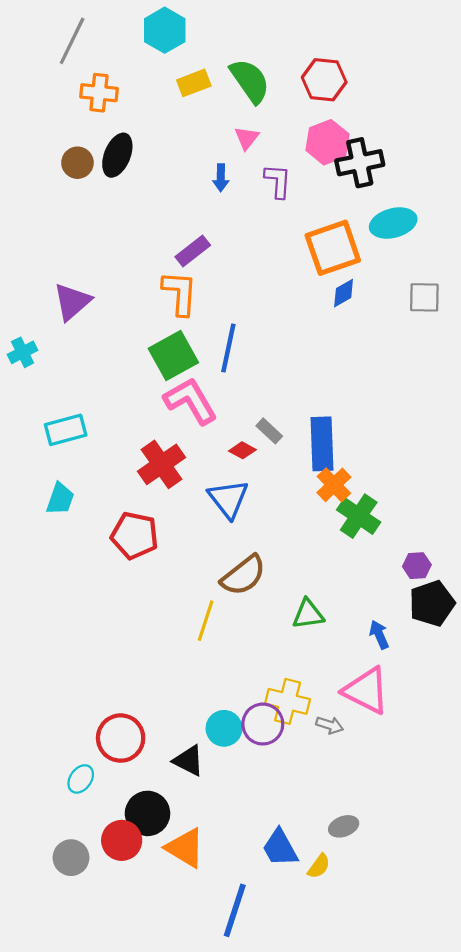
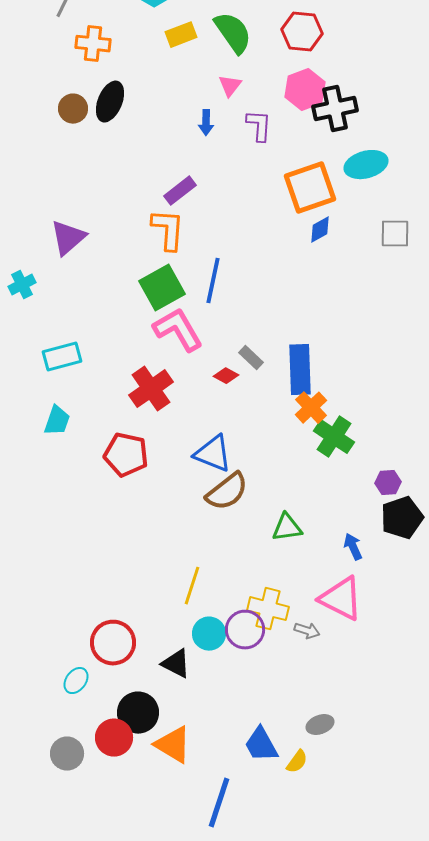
blue triangle: (228, 499) -> (213, 454), moved, turned -30
yellow line: (206, 621) -> (192, 586), moved

